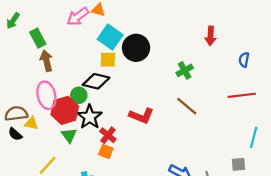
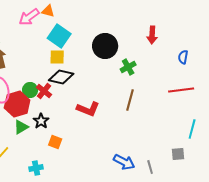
black circle: (136, 48) -> (105, 46), moved
black diamond: (96, 81) -> (61, 77), moved
brown line: (187, 106) -> (130, 100), turned 65
black star: (90, 117) -> (41, 121), moved, size x0.7
green triangle: (69, 135) -> (21, 127), turned 35
red cross: (108, 135) -> (44, 91), moved

